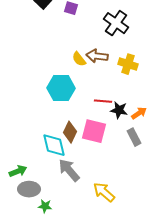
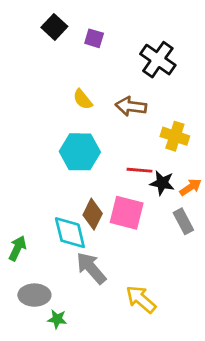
yellow semicircle: (79, 59) -> (83, 99), moved
yellow cross: (128, 64) -> (175, 136), moved
green arrow: (18, 171) -> (17, 248), moved, turned -42

